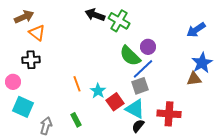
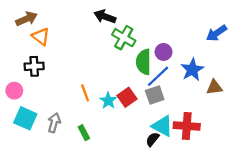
green cross: (119, 21) -> (124, 38), moved
green semicircle: (130, 56) -> (144, 62), turned 45
blue star: (202, 63) -> (192, 70), moved
red square: (115, 102) -> (127, 97), moved
cyan triangle: (135, 109) -> (162, 126), moved
gray arrow: (46, 126) -> (54, 123), moved

